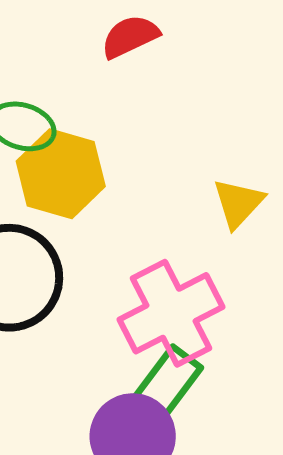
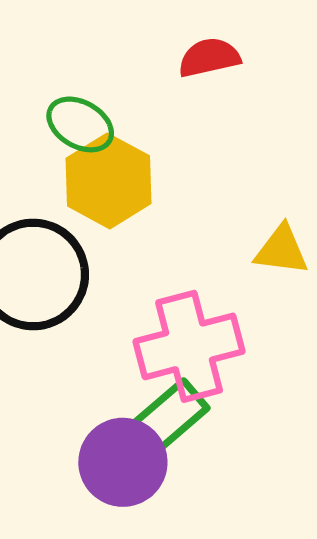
yellow triangle: (238, 203) -> (282, 250), turned 42

